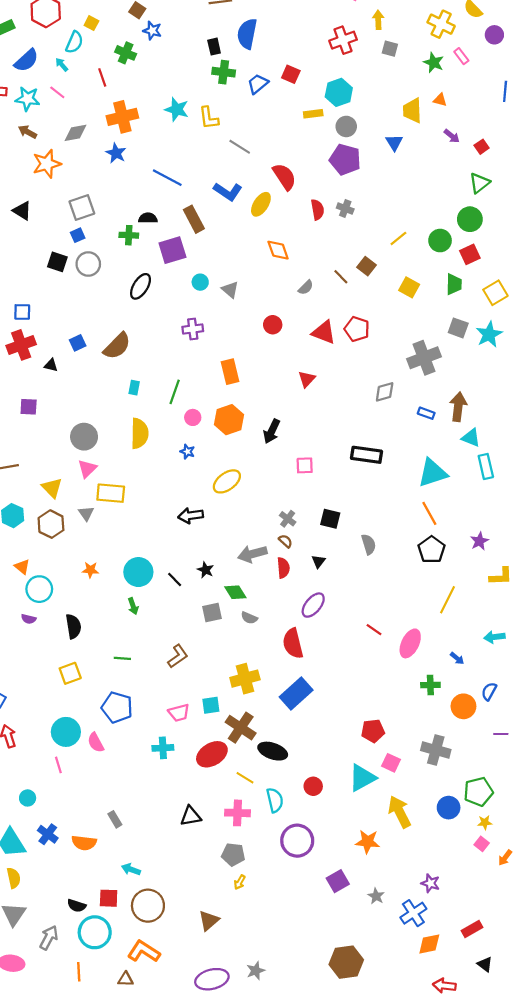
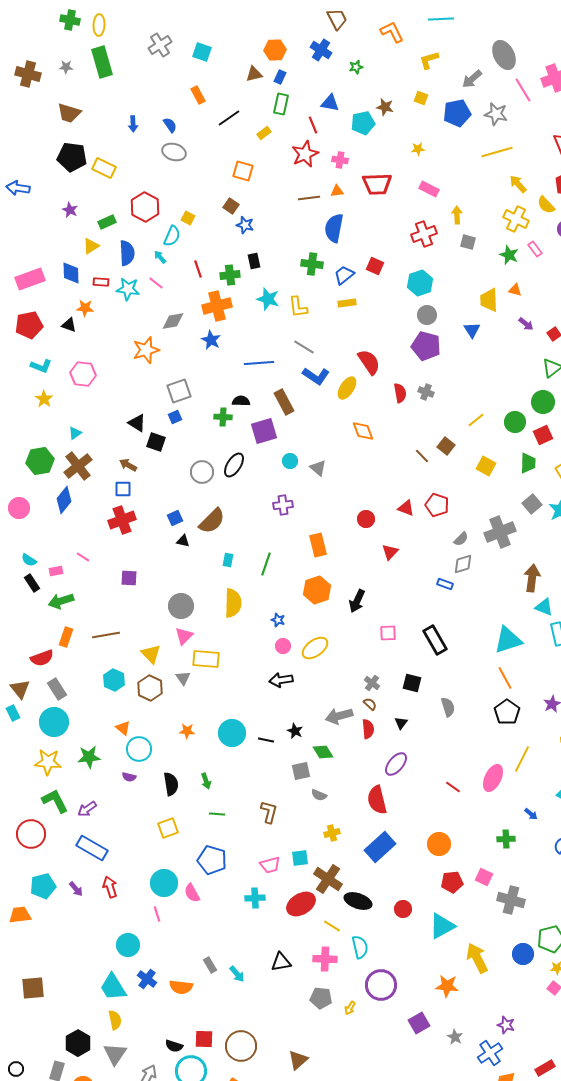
black rectangle: (214, 47) -> (254, 261), moved
green cross: (126, 53) -> (230, 275), moved, turned -30
blue semicircle: (26, 60) -> (127, 253), turned -50
yellow rectangle: (313, 114) -> (347, 303), moved
brown arrow: (28, 132) -> (128, 465), moved
gray line: (240, 147) -> (304, 347), moved
blue line: (167, 178) -> (259, 363), turned -32
black triangle: (22, 211) -> (137, 423), moved
gray circle: (88, 264) -> (202, 472), moved
gray semicircle: (306, 287) -> (461, 539), moved
red circle: (273, 325) -> (366, 519), moved
gray square: (458, 328) -> (532, 504), turned 30
red triangle: (324, 332) -> (406, 508), size x0.7
black triangle: (51, 365) -> (183, 541), moved
blue rectangle: (426, 413) -> (445, 584), moved
pink circle: (193, 417) -> (283, 646), moved
black rectangle: (366, 455) -> (435, 640), moved, turned 52
black line: (175, 579) -> (266, 740), turned -35
green arrow: (133, 606) -> (206, 781), moved
gray semicircle: (249, 618) -> (319, 795), moved
pink ellipse: (410, 643) -> (493, 778), moved
brown L-shape: (178, 656) -> (269, 812), turned -40
yellow cross: (245, 679) -> (332, 833), size x0.6
orange circle: (463, 706) -> (439, 844), moved
pink square: (391, 763) -> (484, 877), moved
red circle: (313, 786) -> (403, 909), moved
cyan circle: (28, 798) -> (128, 945), size x1.5
cyan arrow: (131, 869) -> (237, 974), moved, turned -150
yellow arrow: (240, 882) -> (350, 1008), moved

